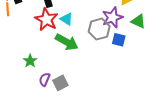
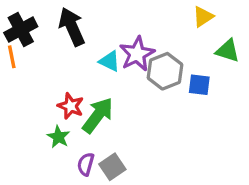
purple star: (112, 17) -> (137, 54), moved
red star: (46, 19) -> (71, 106), moved, size x0.7
green arrow: (67, 42) -> (98, 115), moved, turned -75

